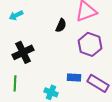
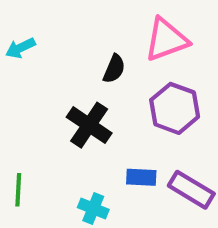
black cross: (23, 52) -> (89, 125), moved, turned -30

